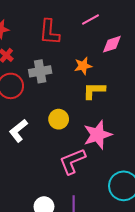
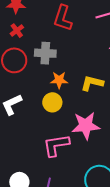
orange star: (83, 66) -> (59, 80), moved

